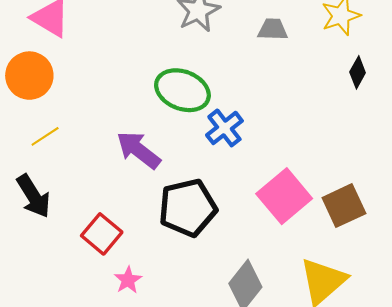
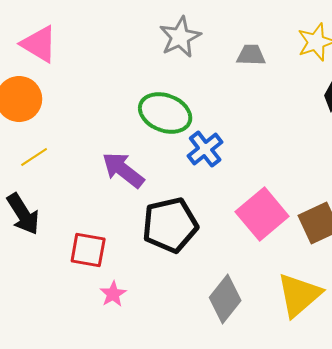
red square: (102, 234) -> (88, 250), turned -30

